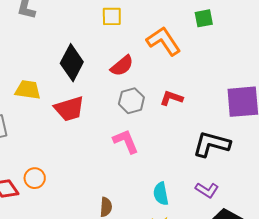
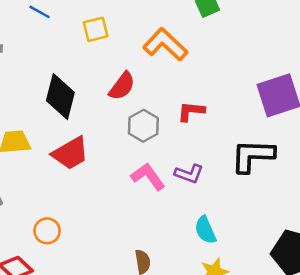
orange circle: (35, 178) -> (47, 231), moved
purple L-shape: (207, 190) -> (189, 174), moved

